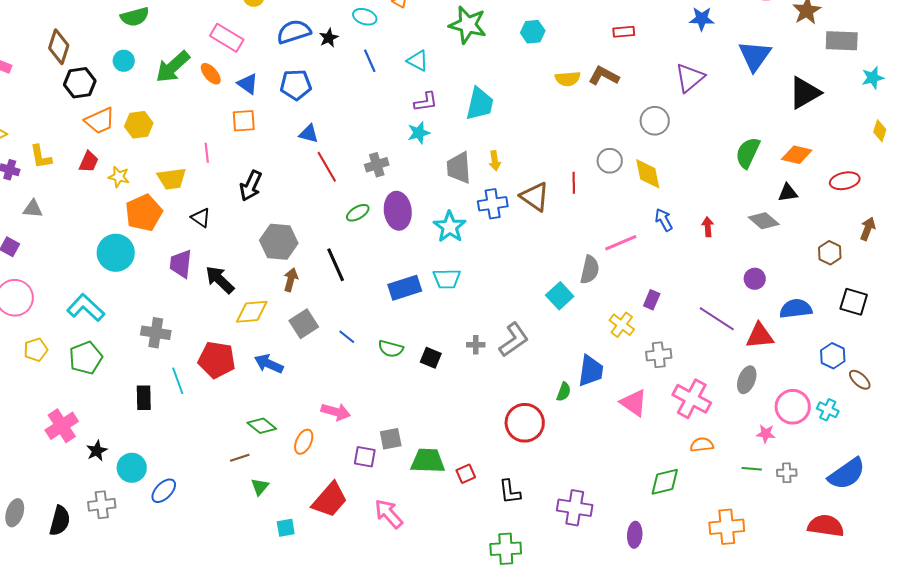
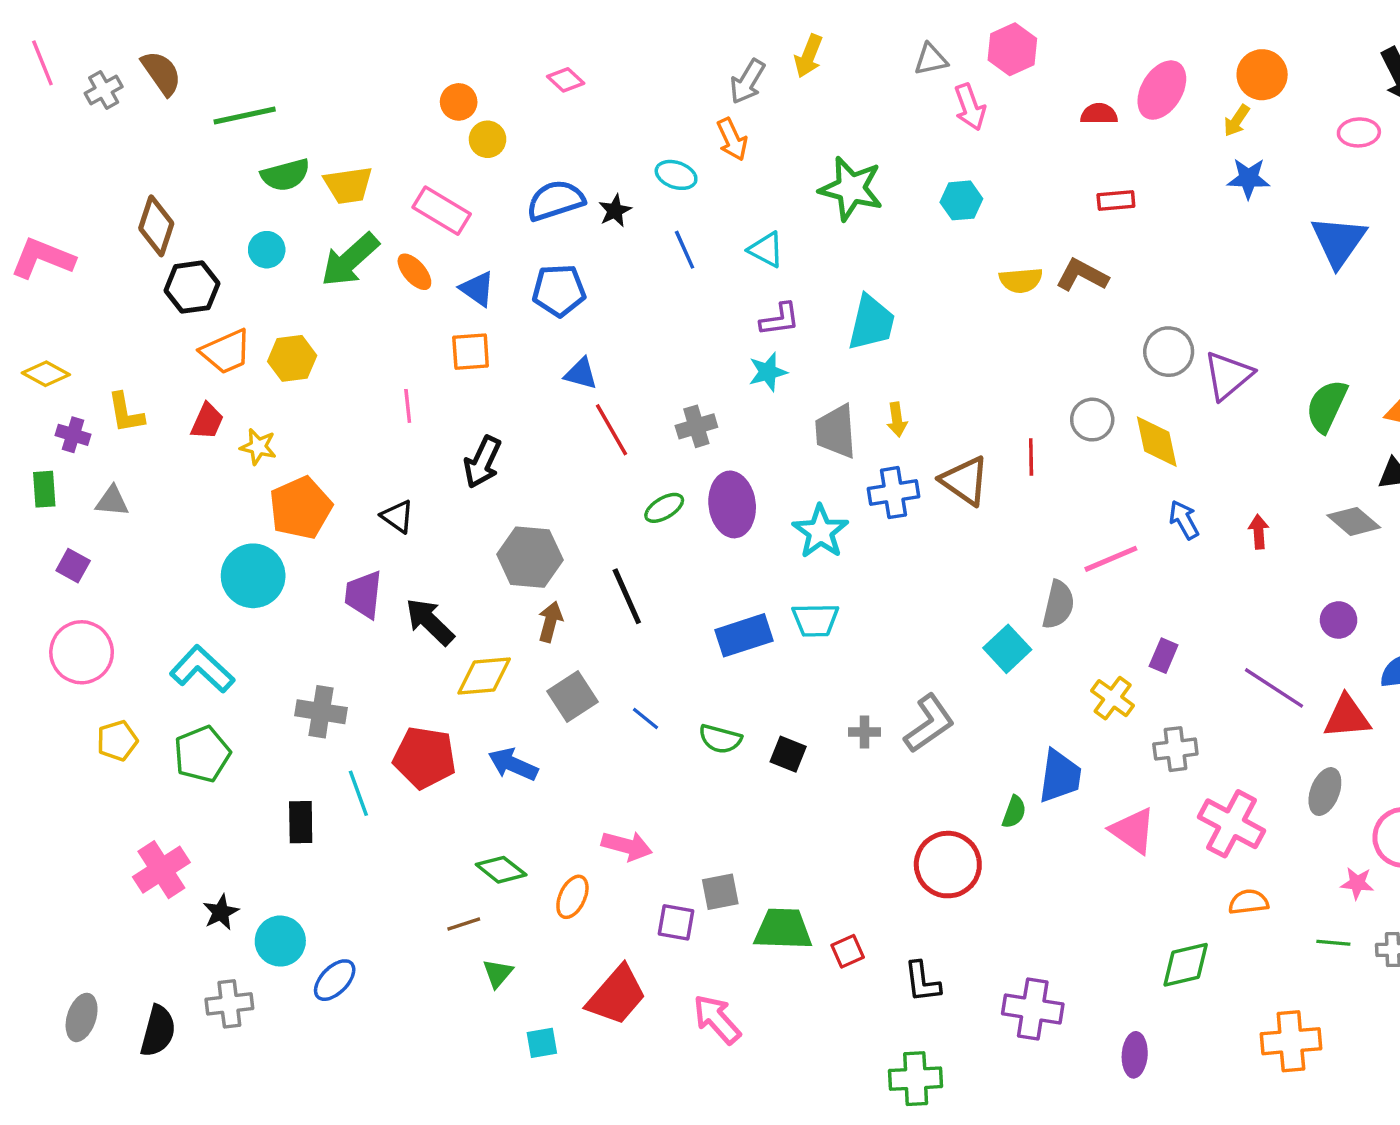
purple triangle: (690, 78) -> (1228, 375), moved
yellow trapezoid: (172, 179) -> (348, 185), moved

